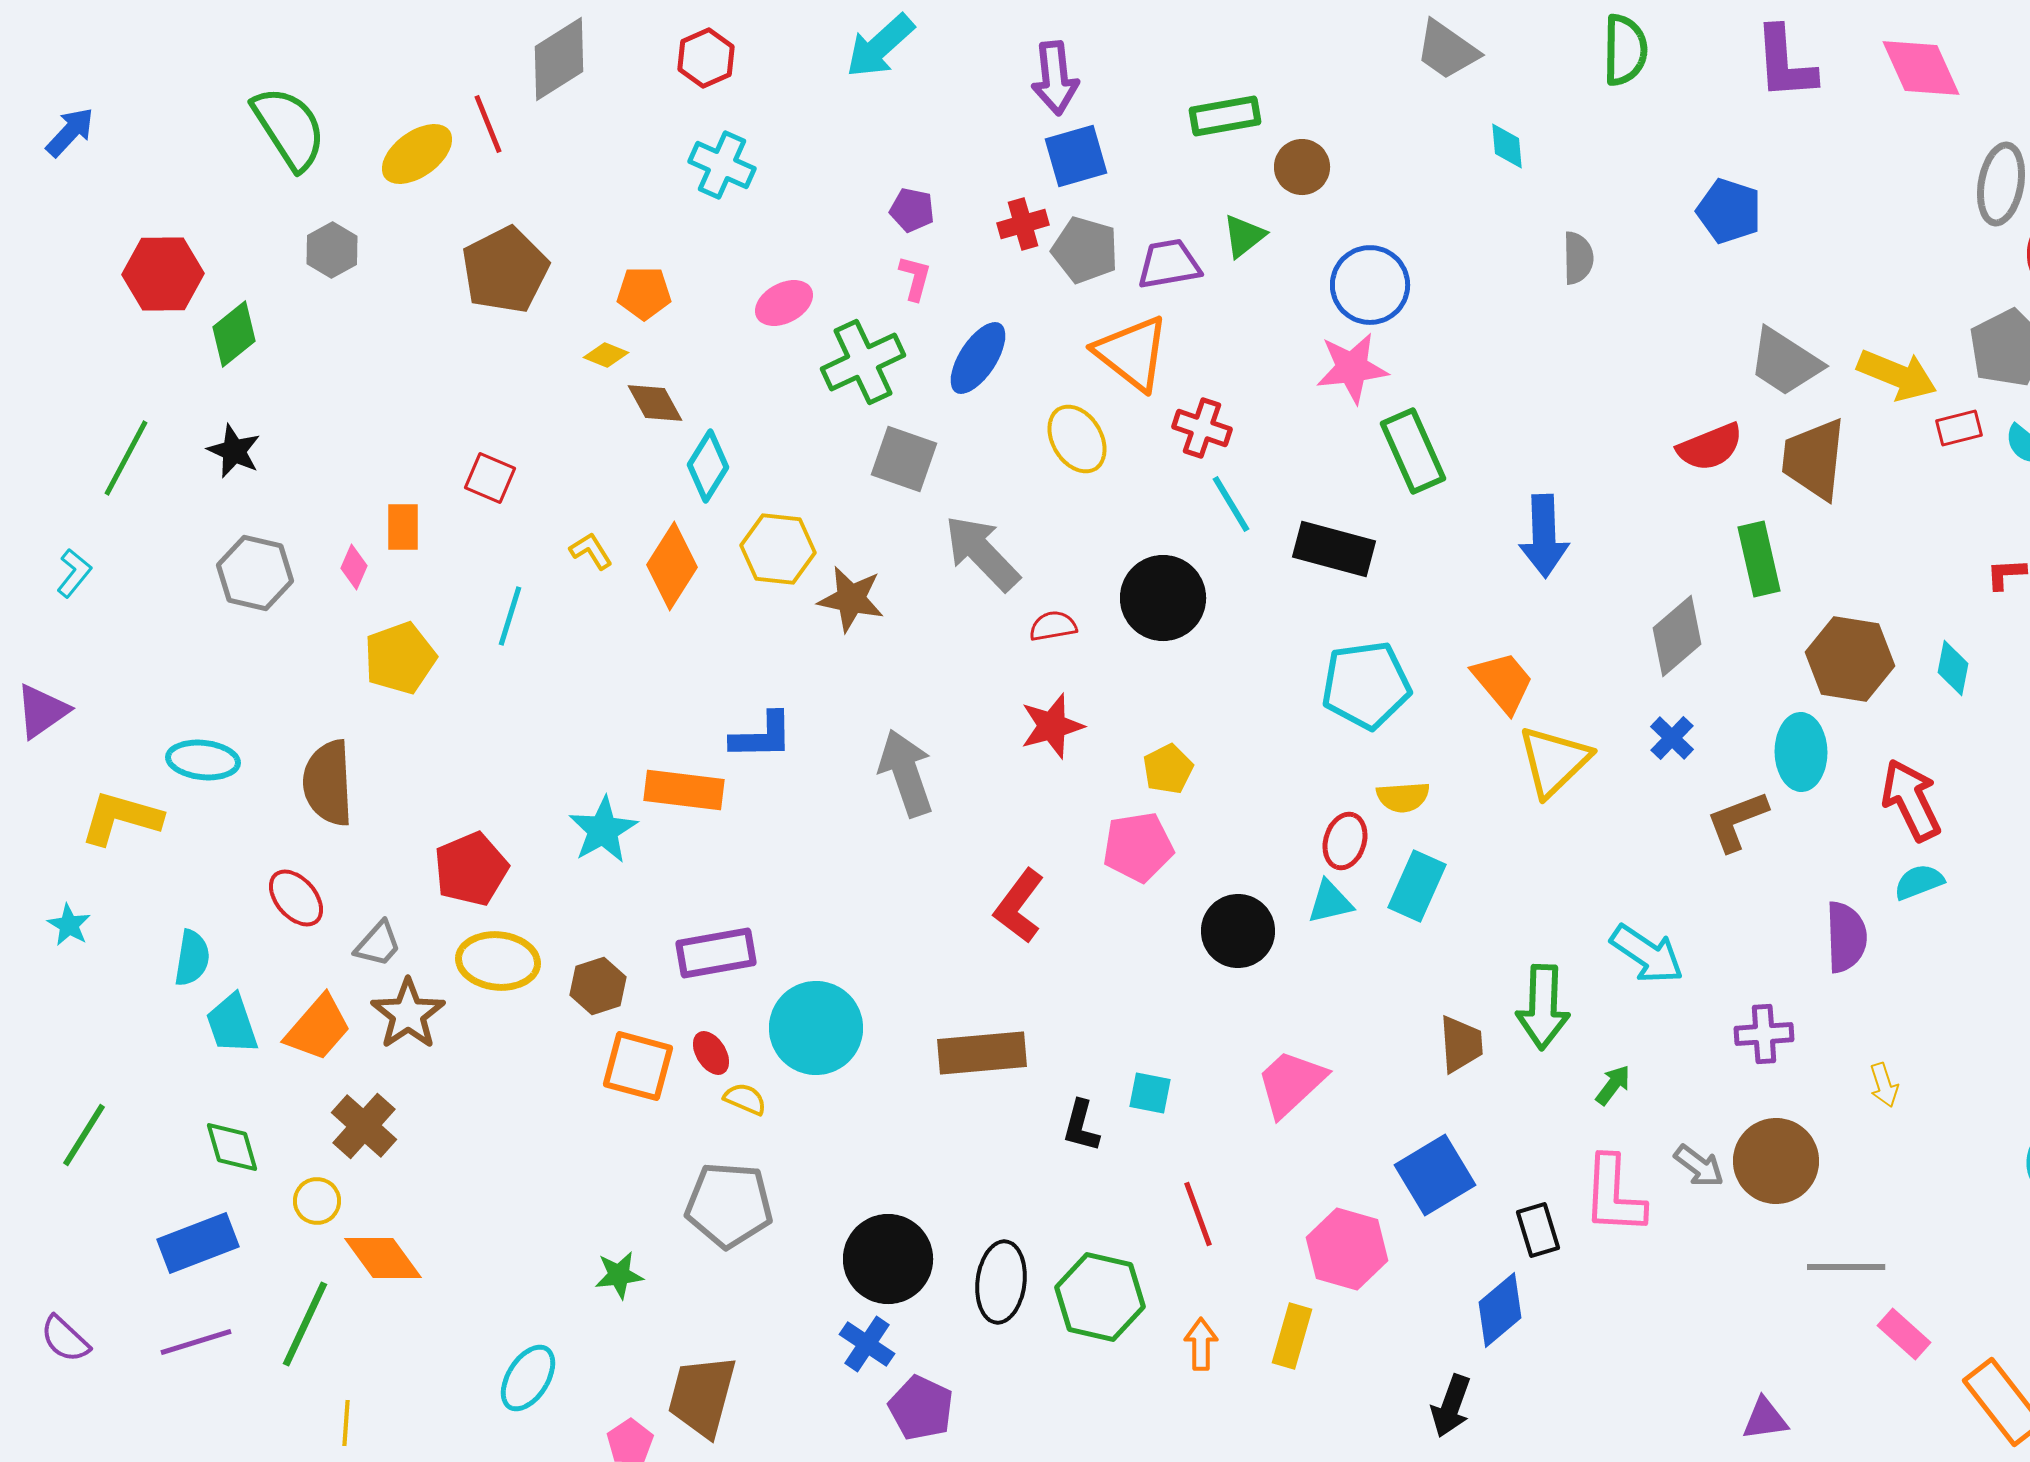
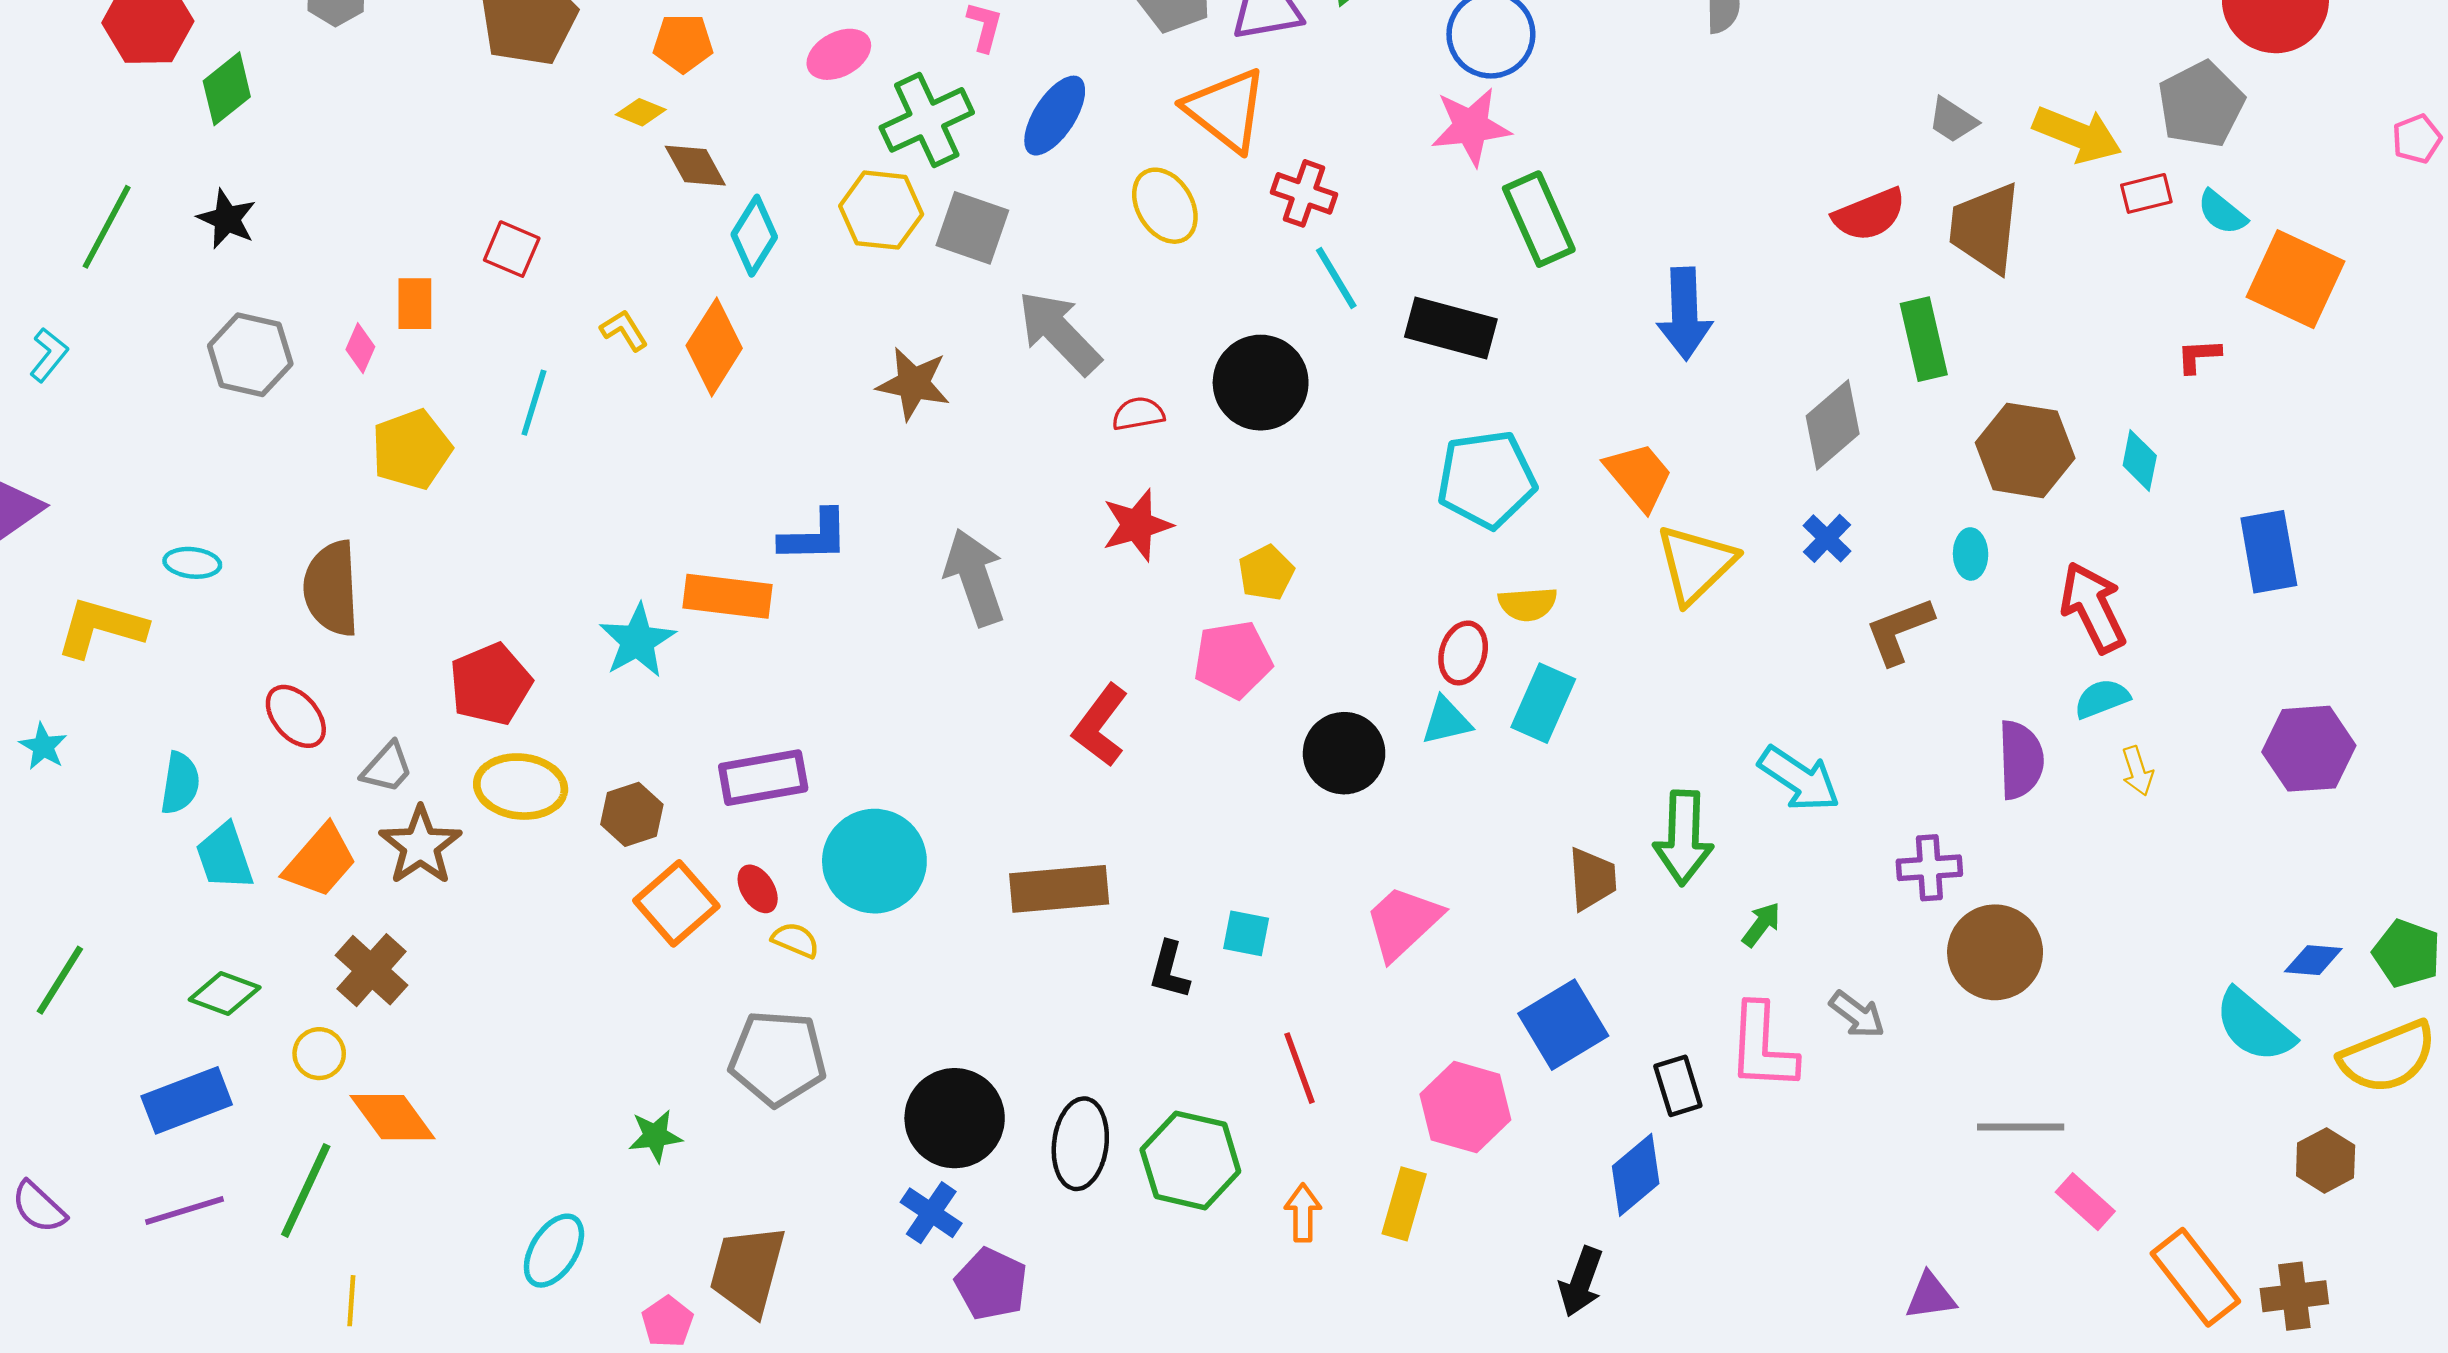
gray trapezoid: (1785, 362) -> (1953, 120), size x0.6
yellow hexagon: (778, 549) -> (881, 210), moved
cyan ellipse: (1801, 752) -> (1971, 554), size x0.6
cyan ellipse: (203, 760) -> (192, 563), size x0.7
orange square: (638, 1066) -> (676, 903), turned 34
yellow arrow: (1884, 1085) -> (2137, 771), moved
green diamond: (232, 1147) -> (225, 994), turned -54
brown circle: (1776, 1161) -> (1995, 952), moved

